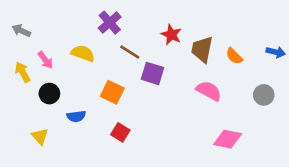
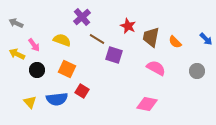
blue arrow: (276, 52) -> (206, 39), turned 32
yellow arrow: (23, 72) -> (17, 54), turned -35
orange square: (112, 92) -> (67, 69), moved
blue semicircle: (76, 116) -> (57, 99), moved, size x1.5
red square: (120, 132) -> (82, 91), moved
pink diamond: (228, 139) -> (147, 104), moved

